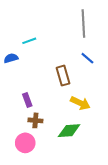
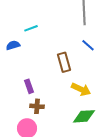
green diamond: (69, 131) -> (84, 116), moved

